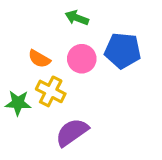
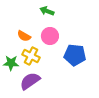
blue pentagon: (123, 51) -> (75, 55), moved
purple semicircle: (72, 132) -> (30, 81), moved

